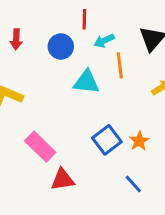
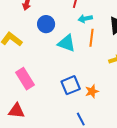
blue circle: (61, 47) -> (46, 24), moved
red triangle: (63, 180) -> (16, 111), moved

